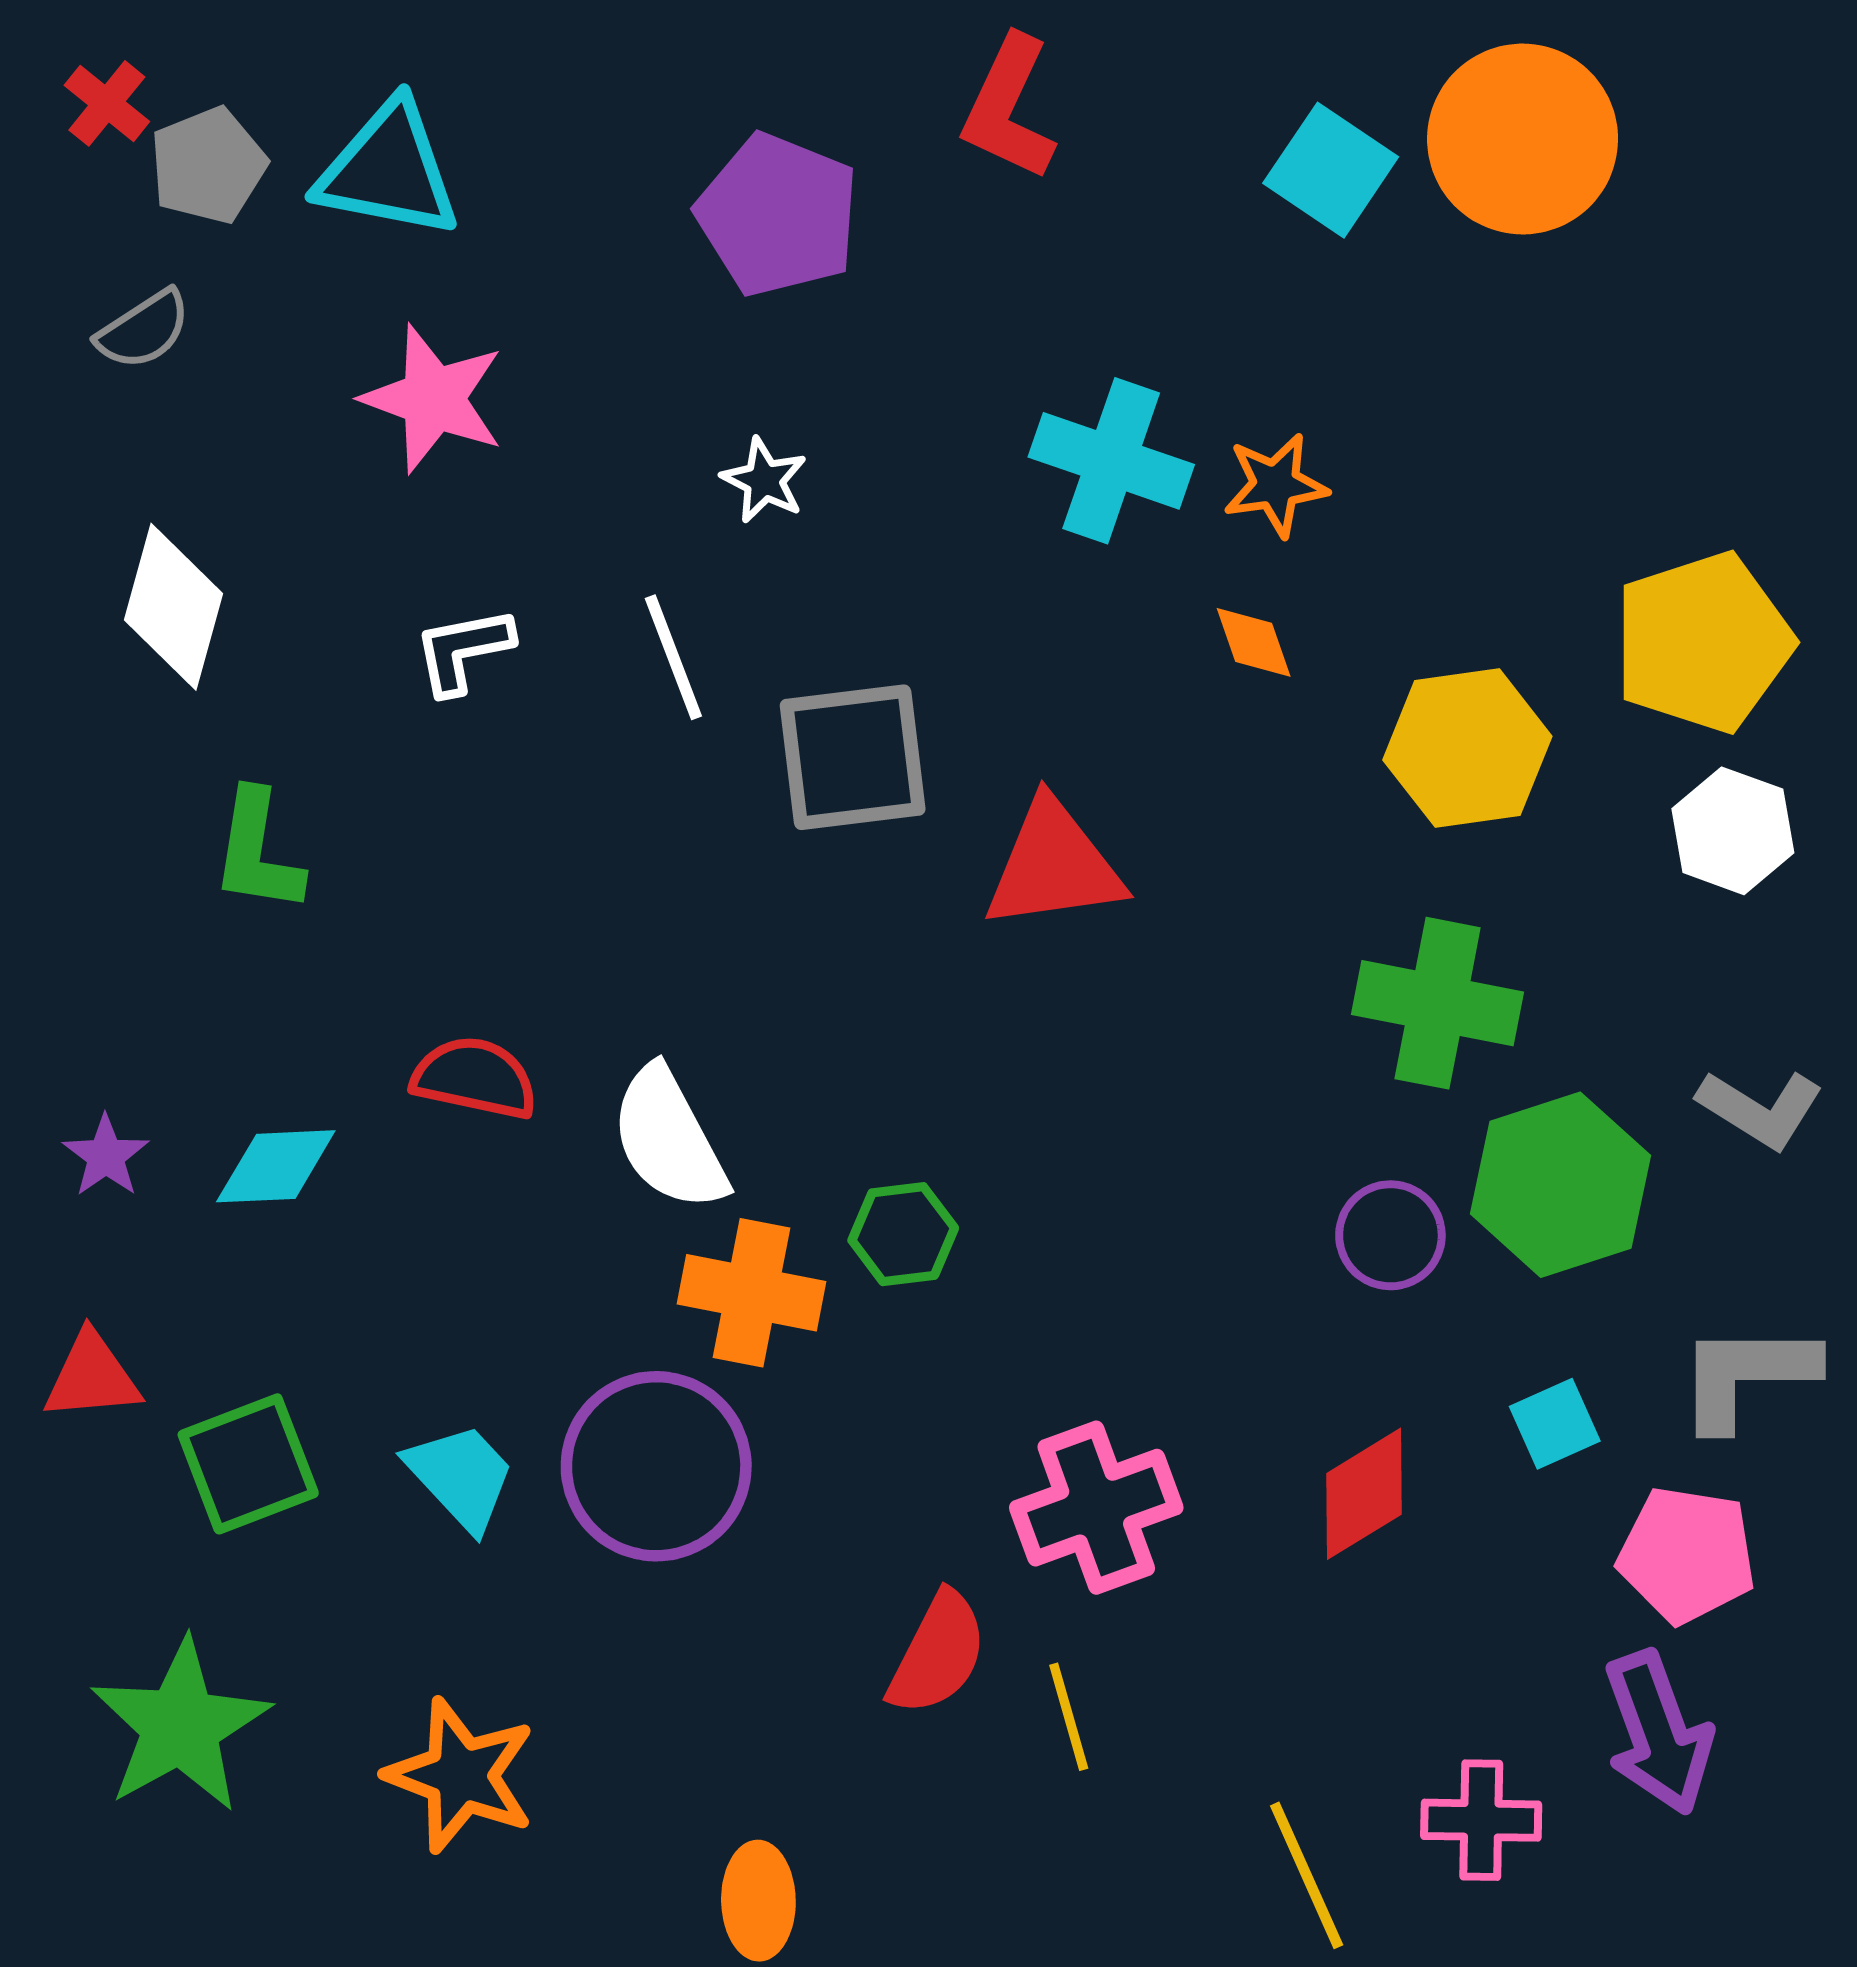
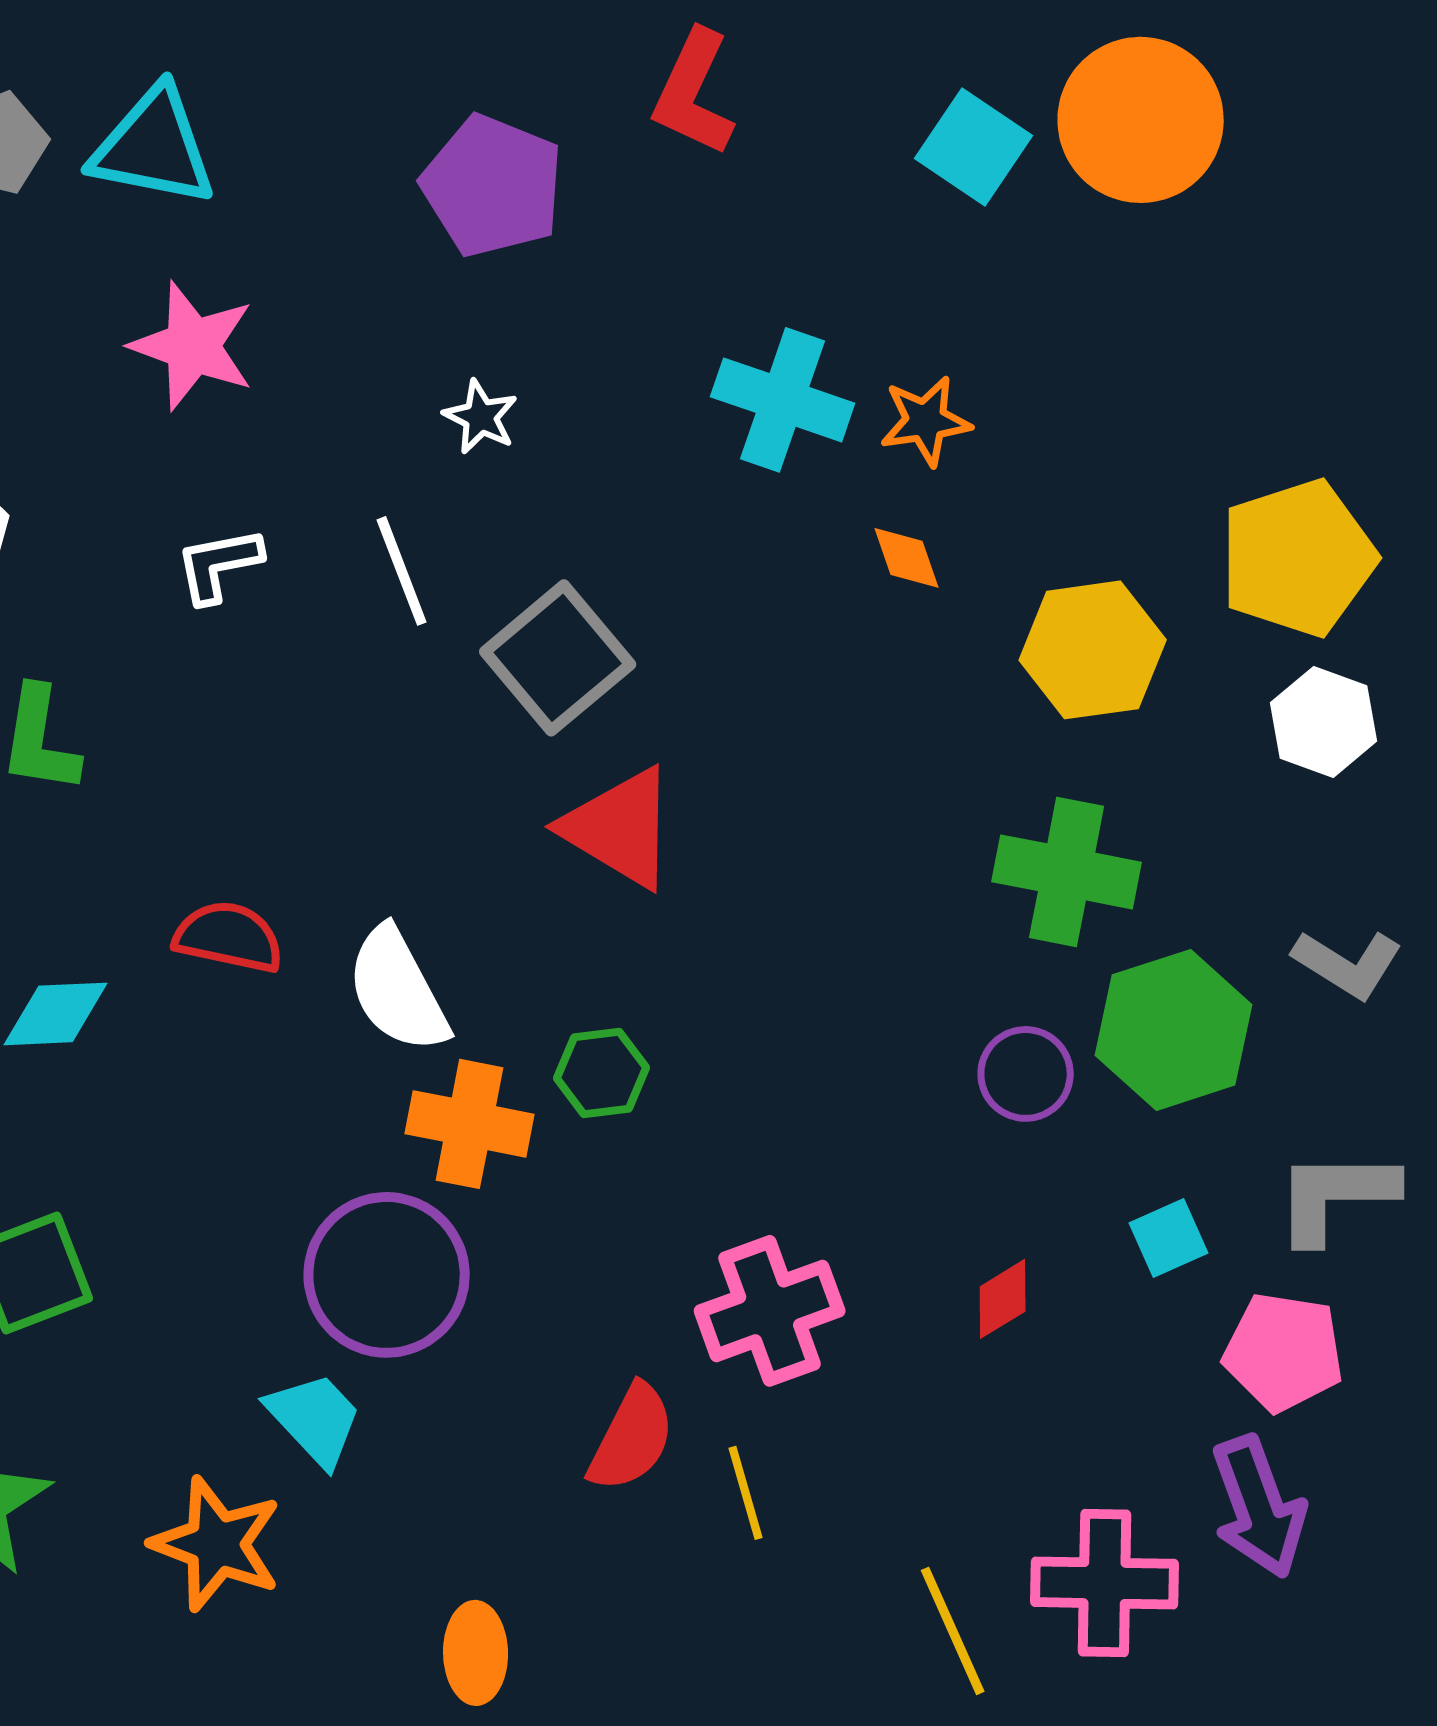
gray square: (853, 757) -> (558, 658), turned -33
red triangle: (1054, 865) -> (620, 828), moved, turned 39
cyan trapezoid: (461, 1477) -> (315, 1419), moved
red diamond: (1364, 1494) -> (1003, 1299), size x0.7
pink cross: (1481, 1820) -> (1105, 1583), size x1.4

